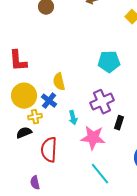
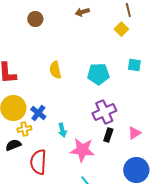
yellow semicircle: (59, 82) -> (55, 70), moved
purple cross: (102, 102) -> (104, 112), moved

